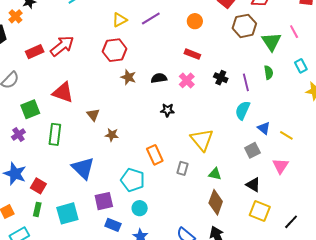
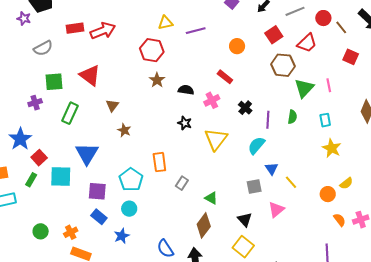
yellow triangle: (202, 140) -> (216, 139), moved
cyan square: (67, 213) -> (61, 177), moved

